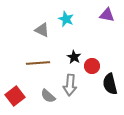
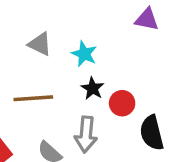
cyan star: (66, 19) -> (84, 54), moved

